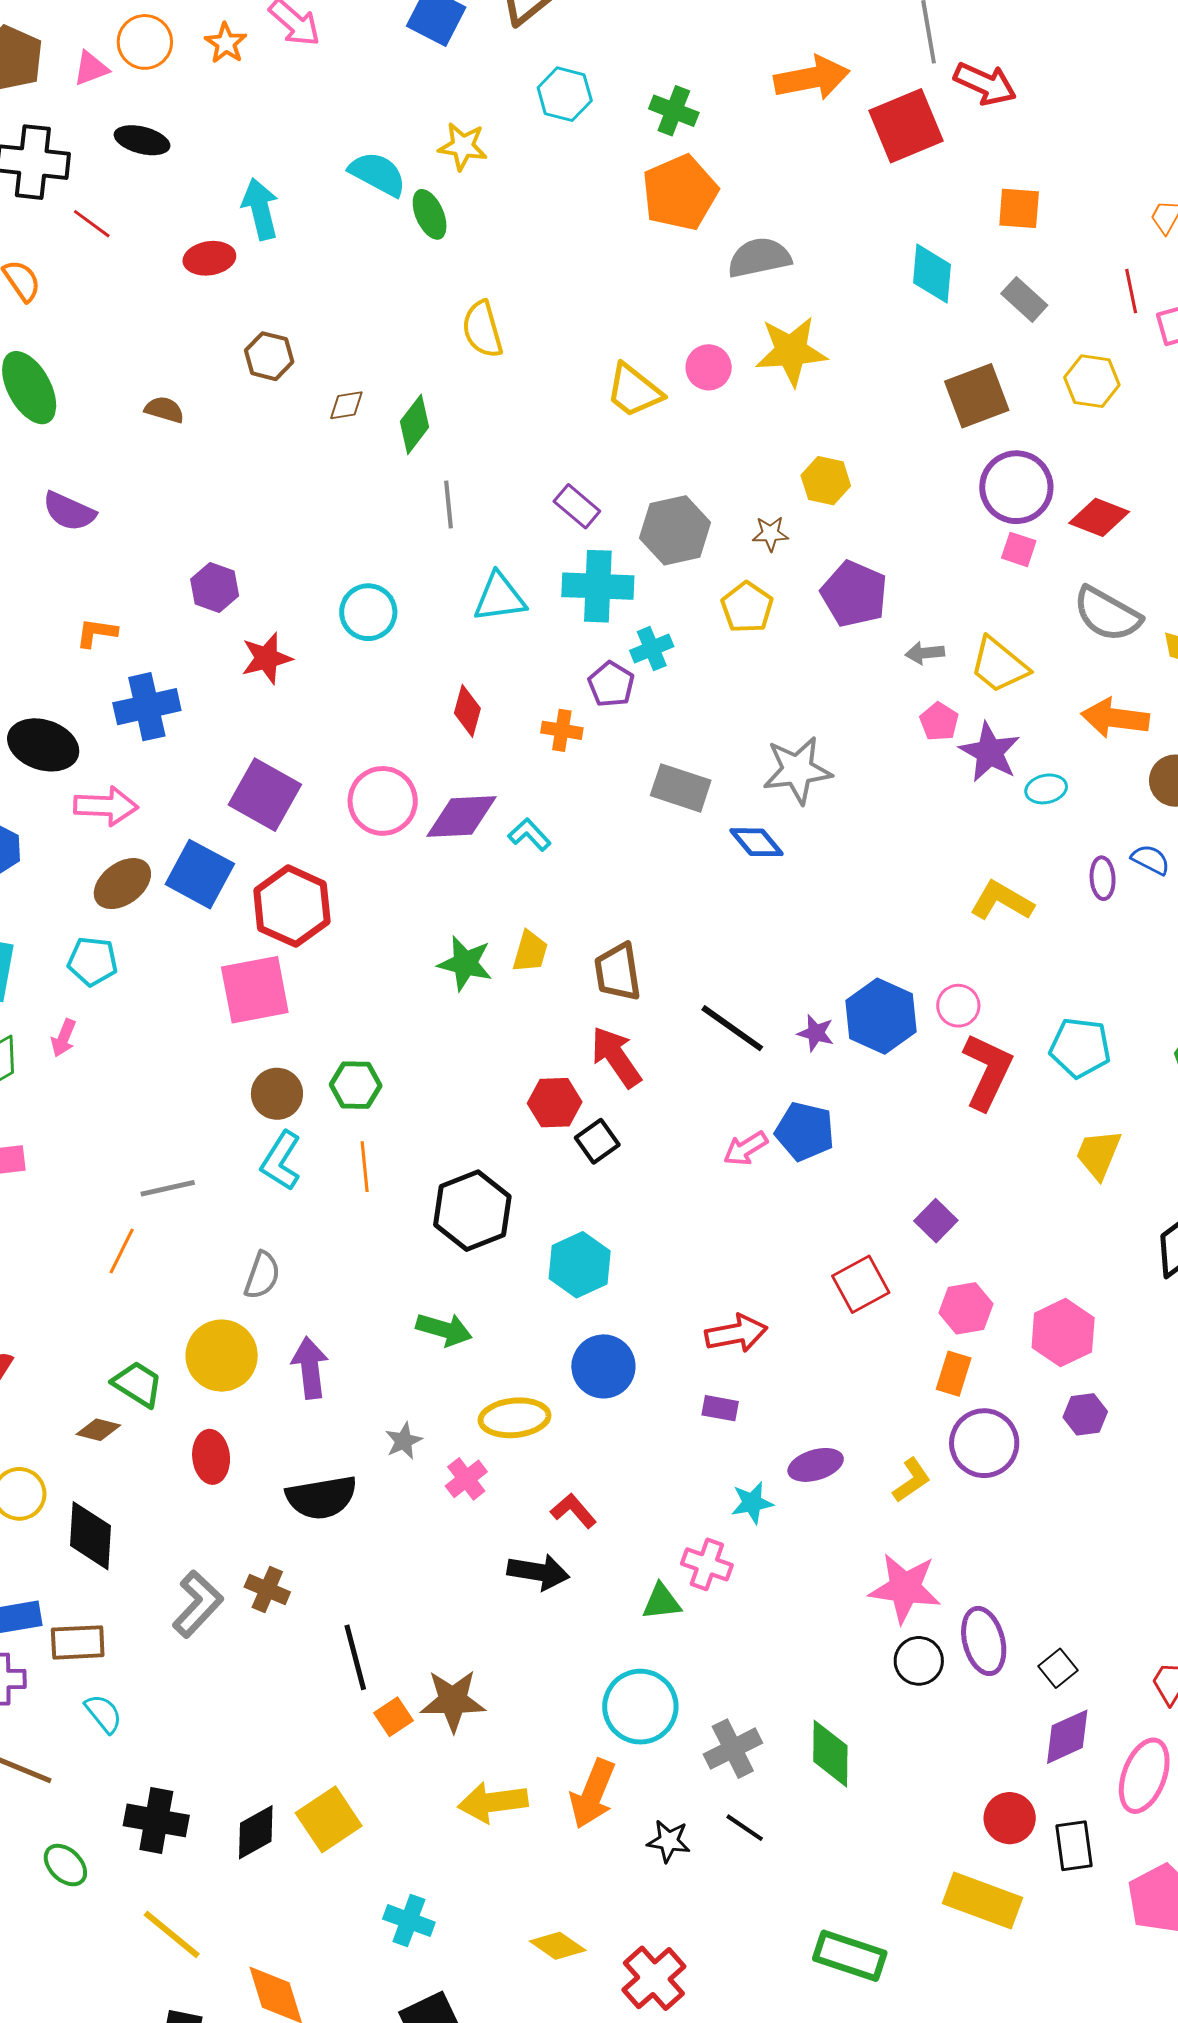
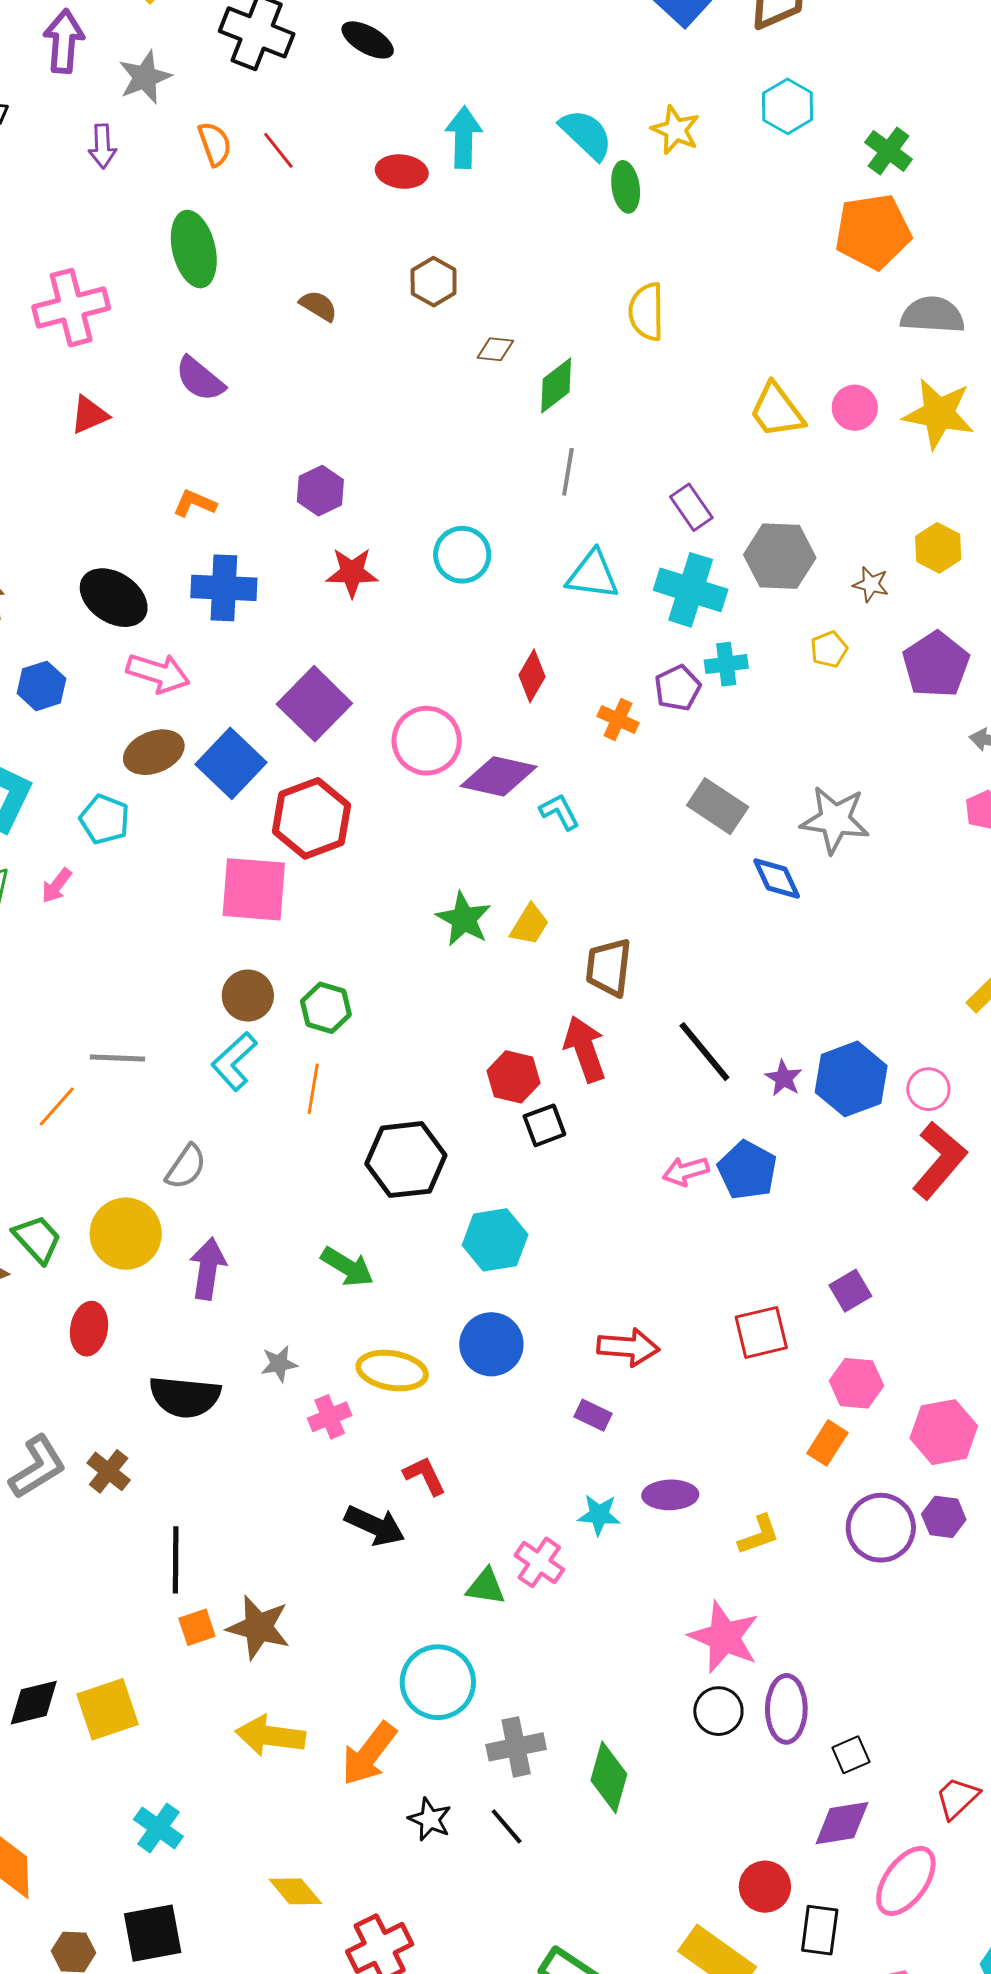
red line: (92, 224) -> (278, 150), moved
yellow pentagon: (747, 607) -> (829, 649), size x0.7
purple circle: (984, 1443) -> (881, 1528), moved

